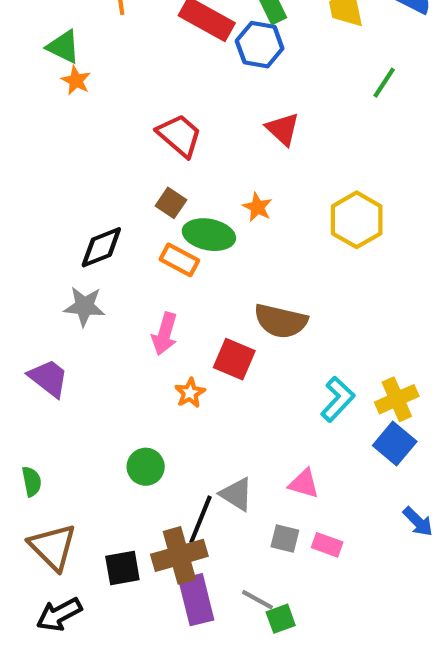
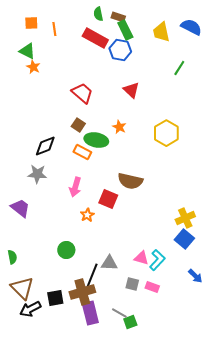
cyan L-shape: (338, 399) -> (157, 260), moved
gray triangle: (236, 494) -> (109, 263), turned -30
black arrow: (59, 614) -> (30, 309), moved

